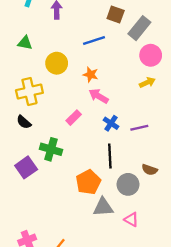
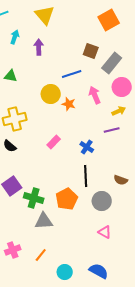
yellow circle: (57, 63) -> (51, 94), moved
pink arrow: (99, 96) -> (95, 95), moved, turned 36
purple line: (139, 128) -> (112, 130), moved
green cross: (51, 149) -> (34, 198), moved
brown semicircle: (150, 170) -> (121, 180), moved
gray triangle: (103, 207) -> (44, 221), moved

